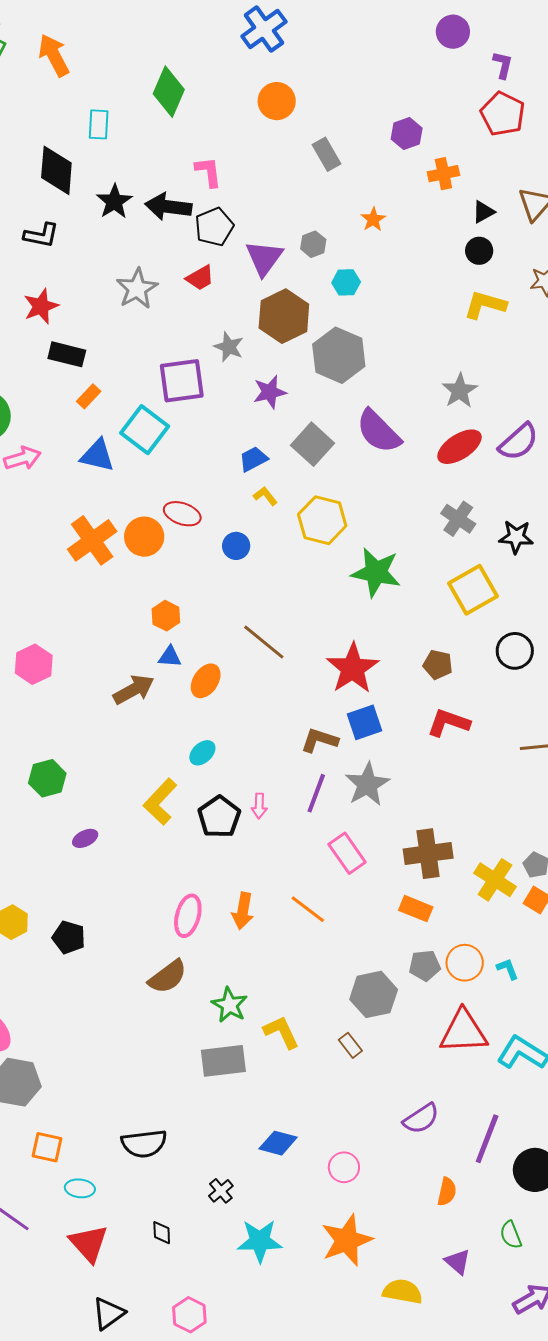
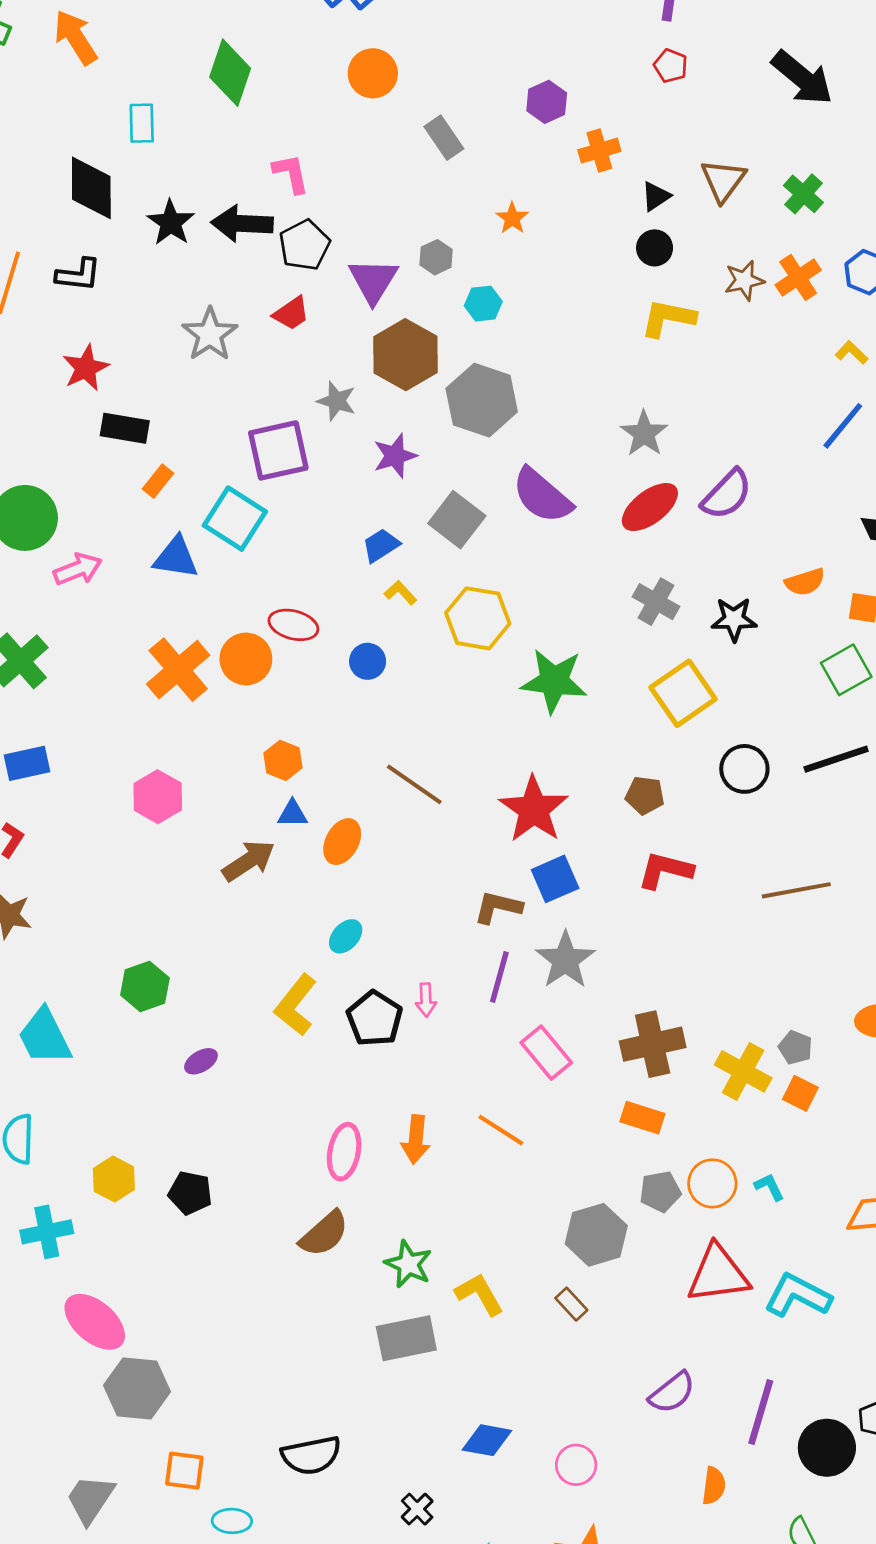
red pentagon: (503, 114) -> (671, 66), size x0.6
pink hexagon: (34, 664) -> (158, 797), moved

